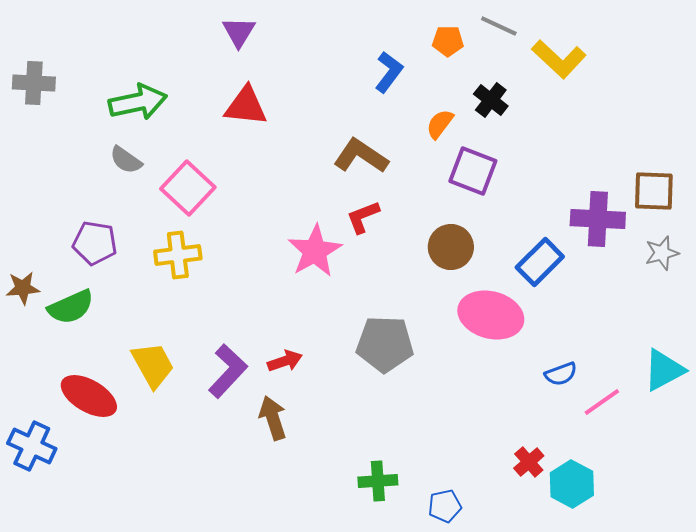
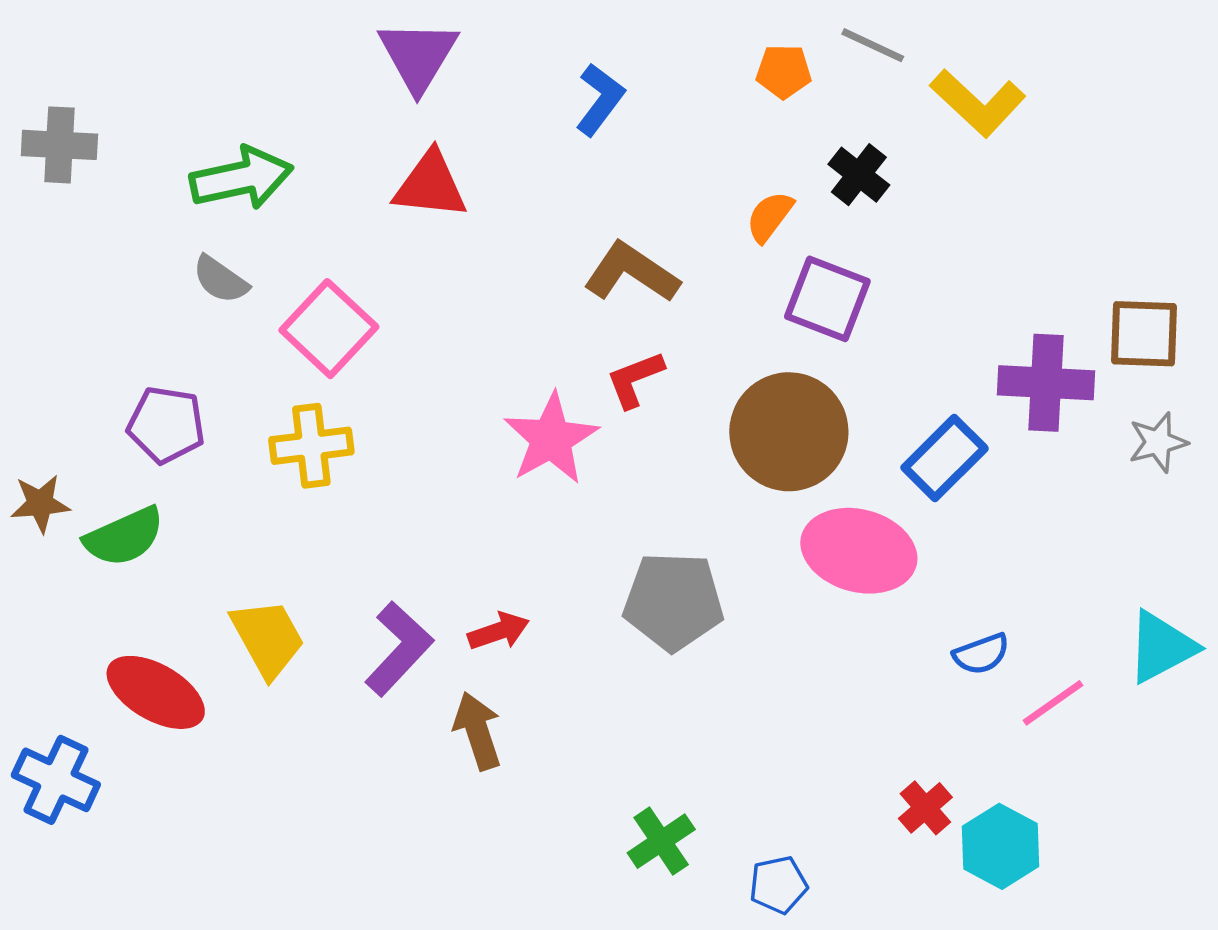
purple triangle: (239, 32) -> (418, 56), size x1.4
blue L-shape: (389, 72) -> (600, 99), moved
brown circle: (451, 247) -> (789, 432), size x1.5
green cross: (378, 481) -> (661, 841), turned -30

